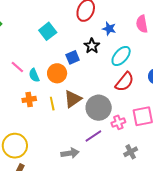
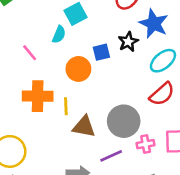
blue star: (109, 29) -> (154, 24), size x1.6
cyan semicircle: (34, 75) -> (59, 35), moved, turned -144
orange cross: (29, 99) -> (38, 96), size x1.6
brown triangle: (73, 99) -> (84, 127), moved, turned 36

